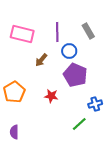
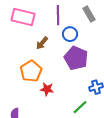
orange pentagon: (14, 92) -> (31, 71), moved
red star: (51, 96) -> (47, 89), moved

